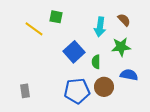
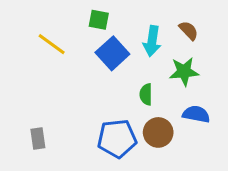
green square: (56, 17) -> (99, 20), moved
blue square: (74, 52) -> (112, 53), moved

